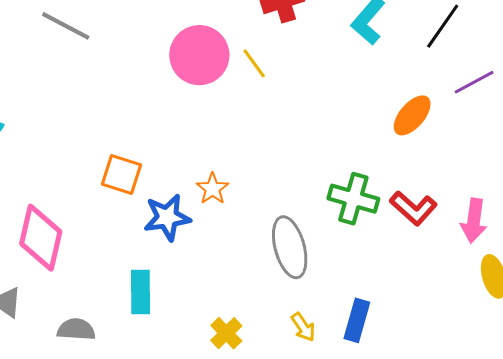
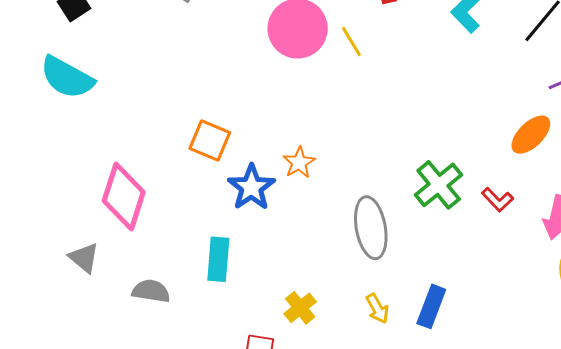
orange ellipse: (412, 115) -> (531, 135), moved
green cross: (353, 199) -> (439, 185), turned 30
red L-shape: (413, 208) -> (497, 200), size x0.7
blue star: (167, 217) -> (251, 187), turned -30

